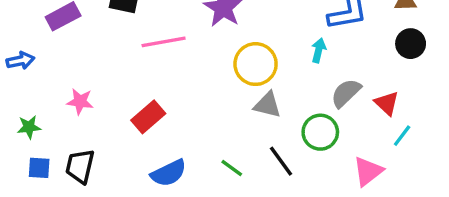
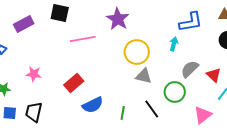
green line: (232, 168) -> (123, 113), turned 64
blue semicircle: (169, 173) -> (93, 105), moved

